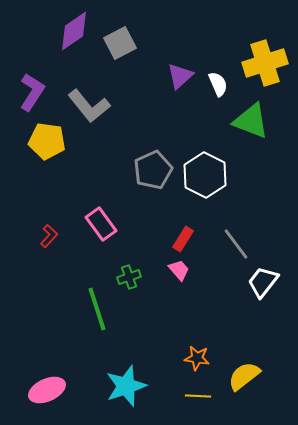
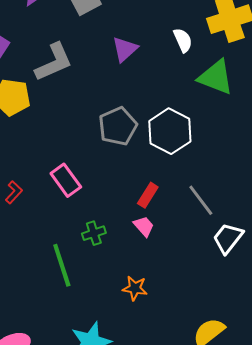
purple triangle: (180, 76) -> (125, 49), moved
gray L-shape: (89, 106) -> (54, 62), turned -75
orange star: (197, 358) -> (135, 288), moved

